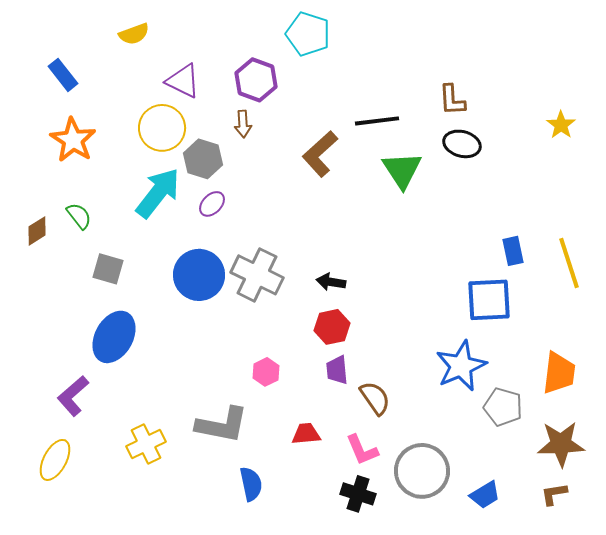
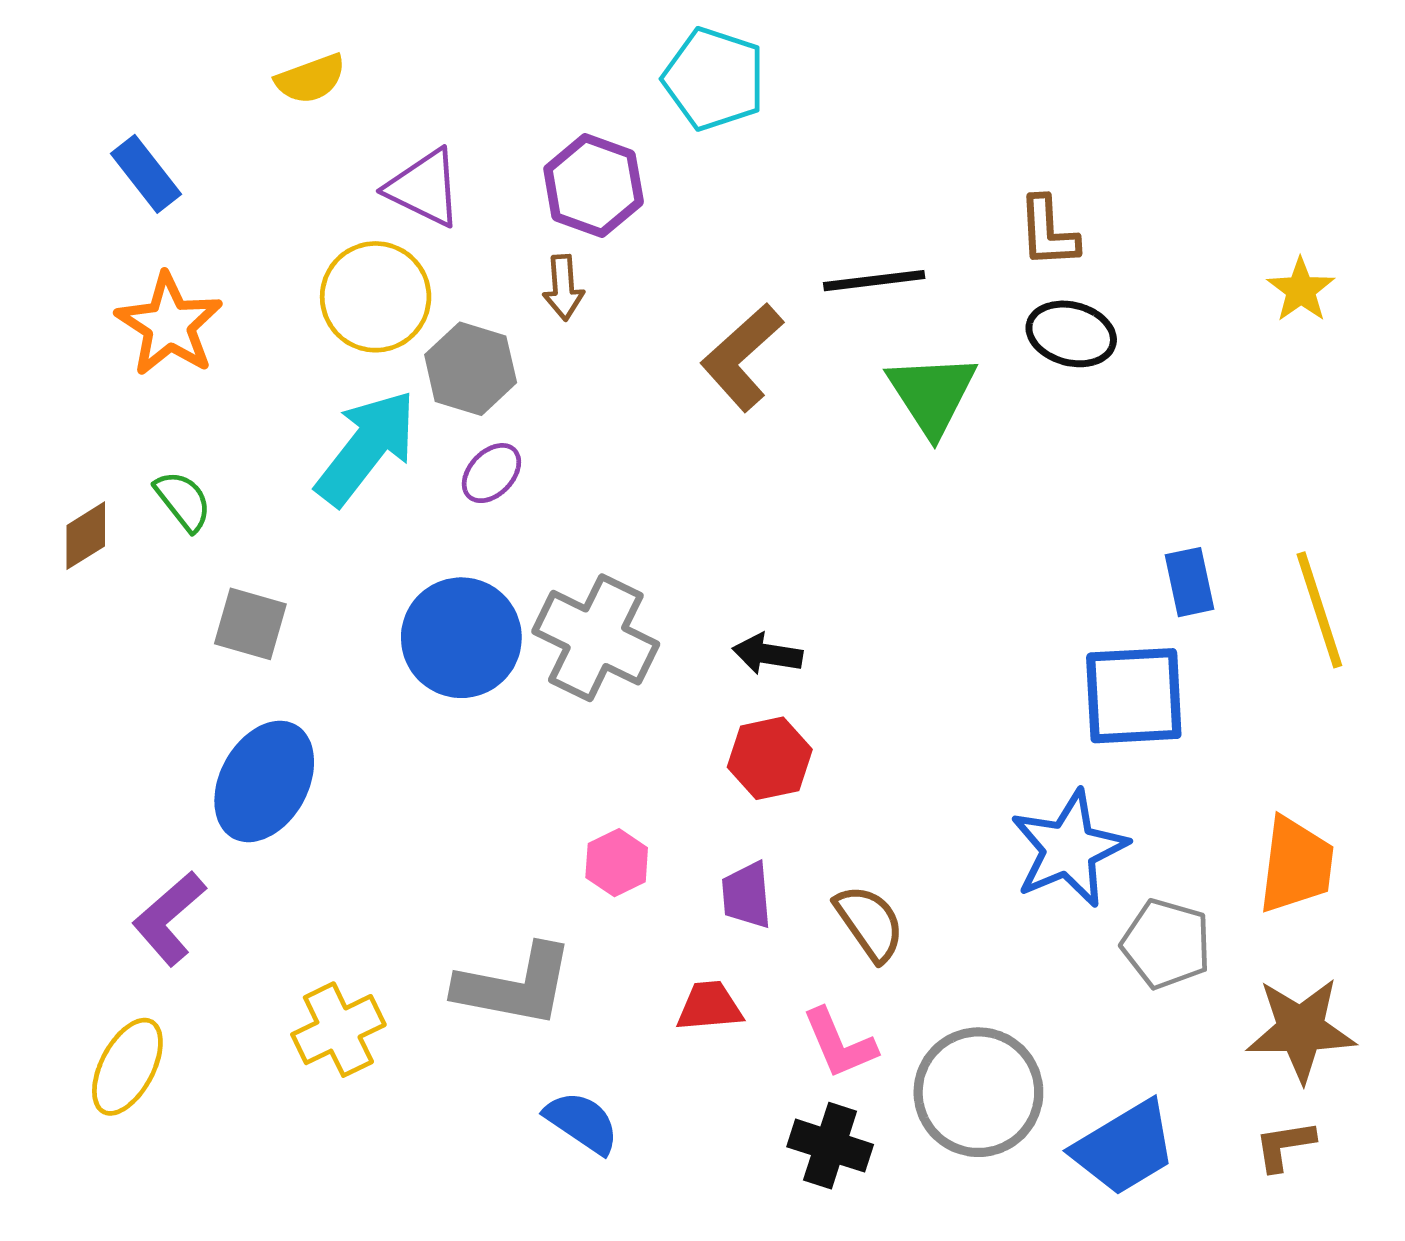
purple trapezoid: (337, 370) -> (747, 895), moved
blue semicircle: (251, 484) -> (582, 1122), turned -44
blue trapezoid: (485, 495) -> (1125, 1148), size x1.5

